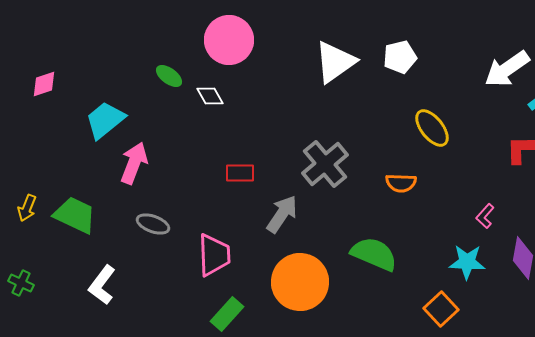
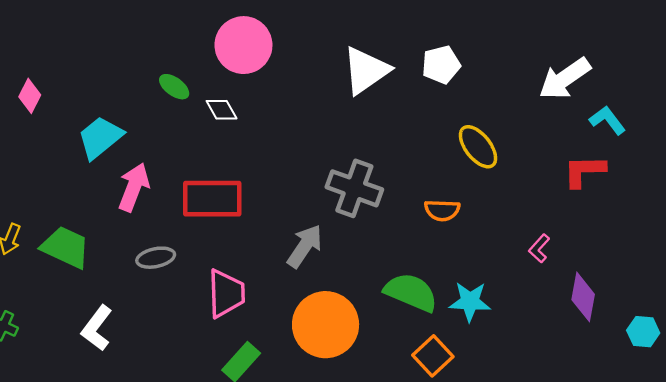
pink diamond: (44, 84) -> (30, 96), turned -44
gray cross: (325, 164) -> (354, 188), turned -30
red rectangle: (240, 173) -> (212, 199), moved, size x1.8
gray ellipse: (153, 224) -> (156, 258), turned -32
cyan star: (467, 262) -> (470, 302), moved
orange square: (441, 309) -> (433, 356), moved

